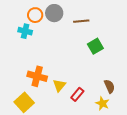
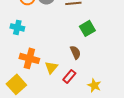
cyan cross: (25, 31) -> (17, 27), moved
brown semicircle: (109, 86) -> (75, 52), moved

